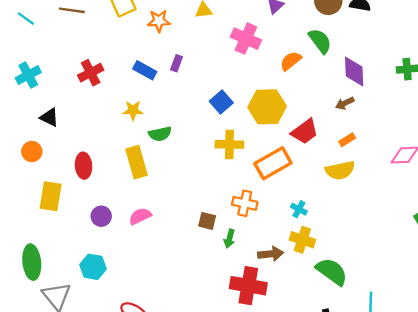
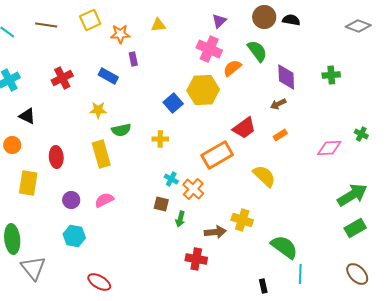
pink cross: (246, 39) -> (209, 49), moved
purple rectangle: (176, 63) -> (133, 59), moved, turned -32
yellow hexagon: (267, 107) -> (203, 90), moved
yellow cross: (229, 144) -> (160, 139), moved, size x0.7
yellow semicircle: (340, 170) -> (264, 176), moved, turned -125
orange cross: (245, 203) -> (193, 189), turned 30
cyan cross: (299, 209) -> (171, 179), moved
cyan hexagon: (93, 267) -> (74, 236), moved
green semicircle: (332, 272) -> (284, 247), moved
red cross: (248, 286) -> (196, 259), size x0.7

